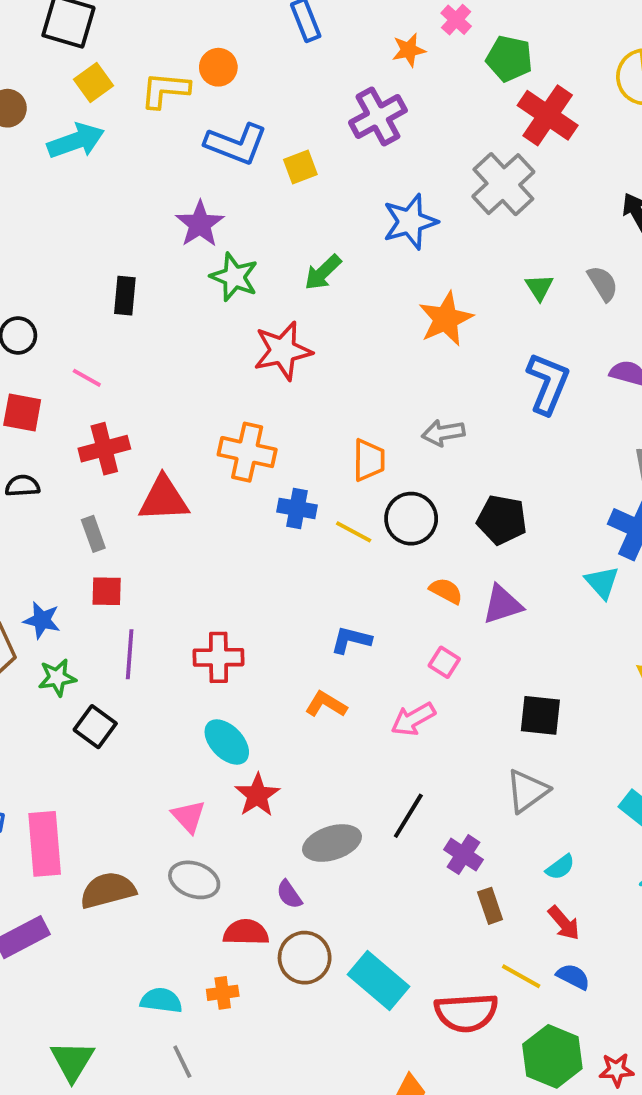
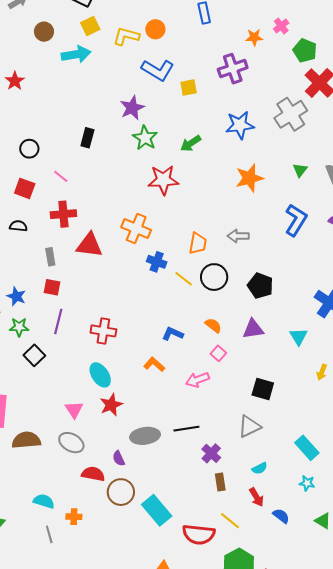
cyan triangle: (602, 582) -> (299, 337), moved
orange semicircle: (446, 591) -> (213, 325), moved
black line: (408, 816) -> (186, 429), turned 40
blue semicircle: (573, 977) -> (281, 516), moved
orange cross: (223, 993) -> (74, 517), moved

